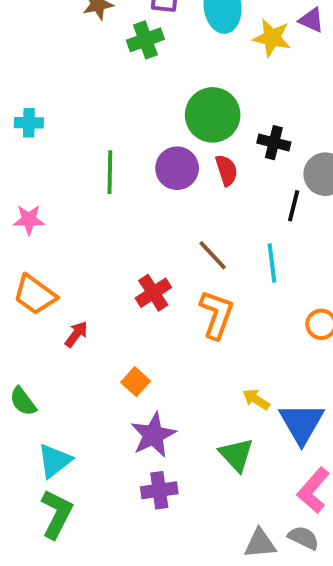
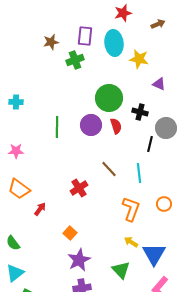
purple triangle: (311, 20) -> (159, 84), moved
orange L-shape: (217, 314) -> (131, 209), moved
cyan triangle: (55, 461) -> (15, 273), moved

